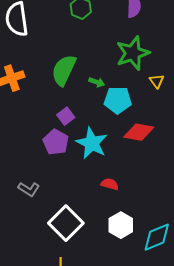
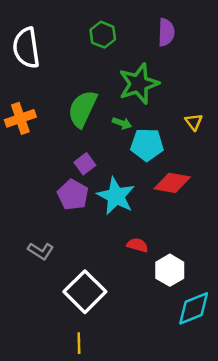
green star: (133, 53) -> (139, 84), moved
white hexagon: (121, 225) -> (170, 270), moved

